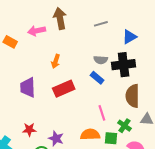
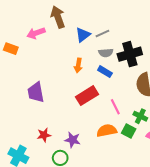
gray line: (101, 24) -> (102, 33), moved
blue triangle: (129, 37) -> (83, 35), moved
orange arrow: (56, 61) -> (78, 65), moved
red rectangle: (64, 89) -> (87, 96), moved
green square: (111, 138) -> (129, 131), turned 32

